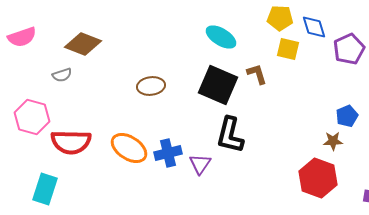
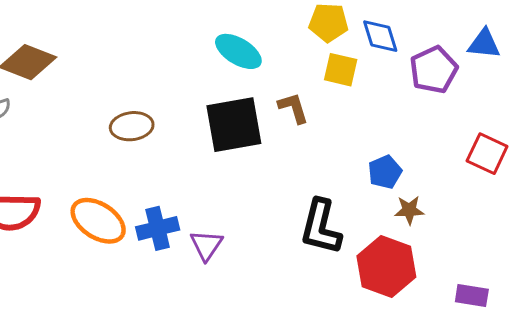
black square: (218, 85) -> (234, 125), turned -33
blue pentagon: (347, 116) -> (385, 172), moved
black L-shape: (230, 135) -> (321, 227), moved

